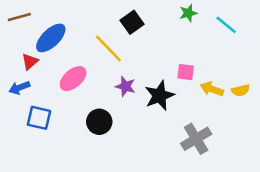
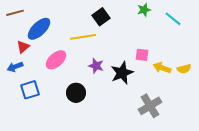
yellow line: (108, 48) -> (83, 37), turned -55
blue square: (39, 118) -> (30, 90), turned -30

